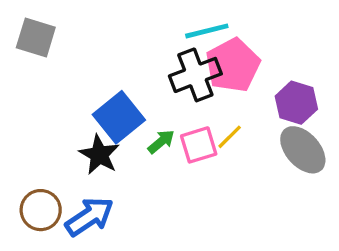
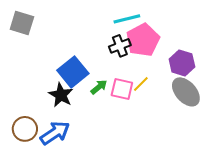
black cross: (195, 75) -> (120, 46), size x0.7
pink square: (199, 145) -> (122, 89), turned 30

